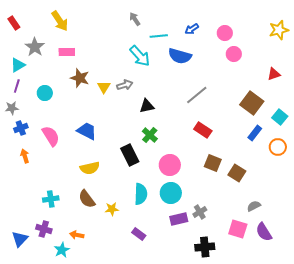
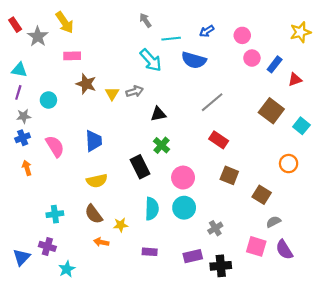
gray star: (35, 47) -> (38, 36), moved
cyan triangle: (18, 65) -> (19, 70), turned 42
gray star: (12, 108) -> (24, 116), moved
blue trapezoid: (87, 131) -> (94, 141), turned 60
blue rectangle: (255, 133) -> (275, 64), moved
orange circle: (278, 147) -> (289, 164), moved
brown square: (237, 173) -> (262, 195), moved
purple rectangle: (179, 219) -> (193, 256), moved
purple rectangle: (139, 234) -> (150, 252), turned -32
orange arrow: (77, 235) -> (101, 242), moved

